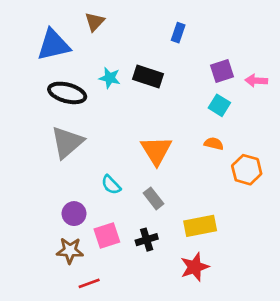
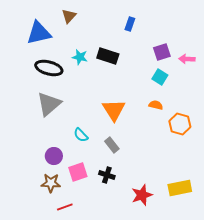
yellow rectangle: (200, 226) -> (180, 188), moved
black cross: (147, 240) -> (107, 175), turned 35

